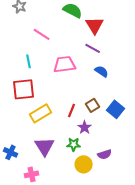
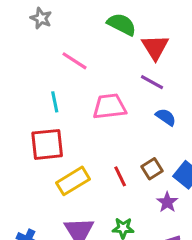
red line: (72, 110) -> (120, 176), turned -48
purple star: (85, 127) -> (167, 202), moved

